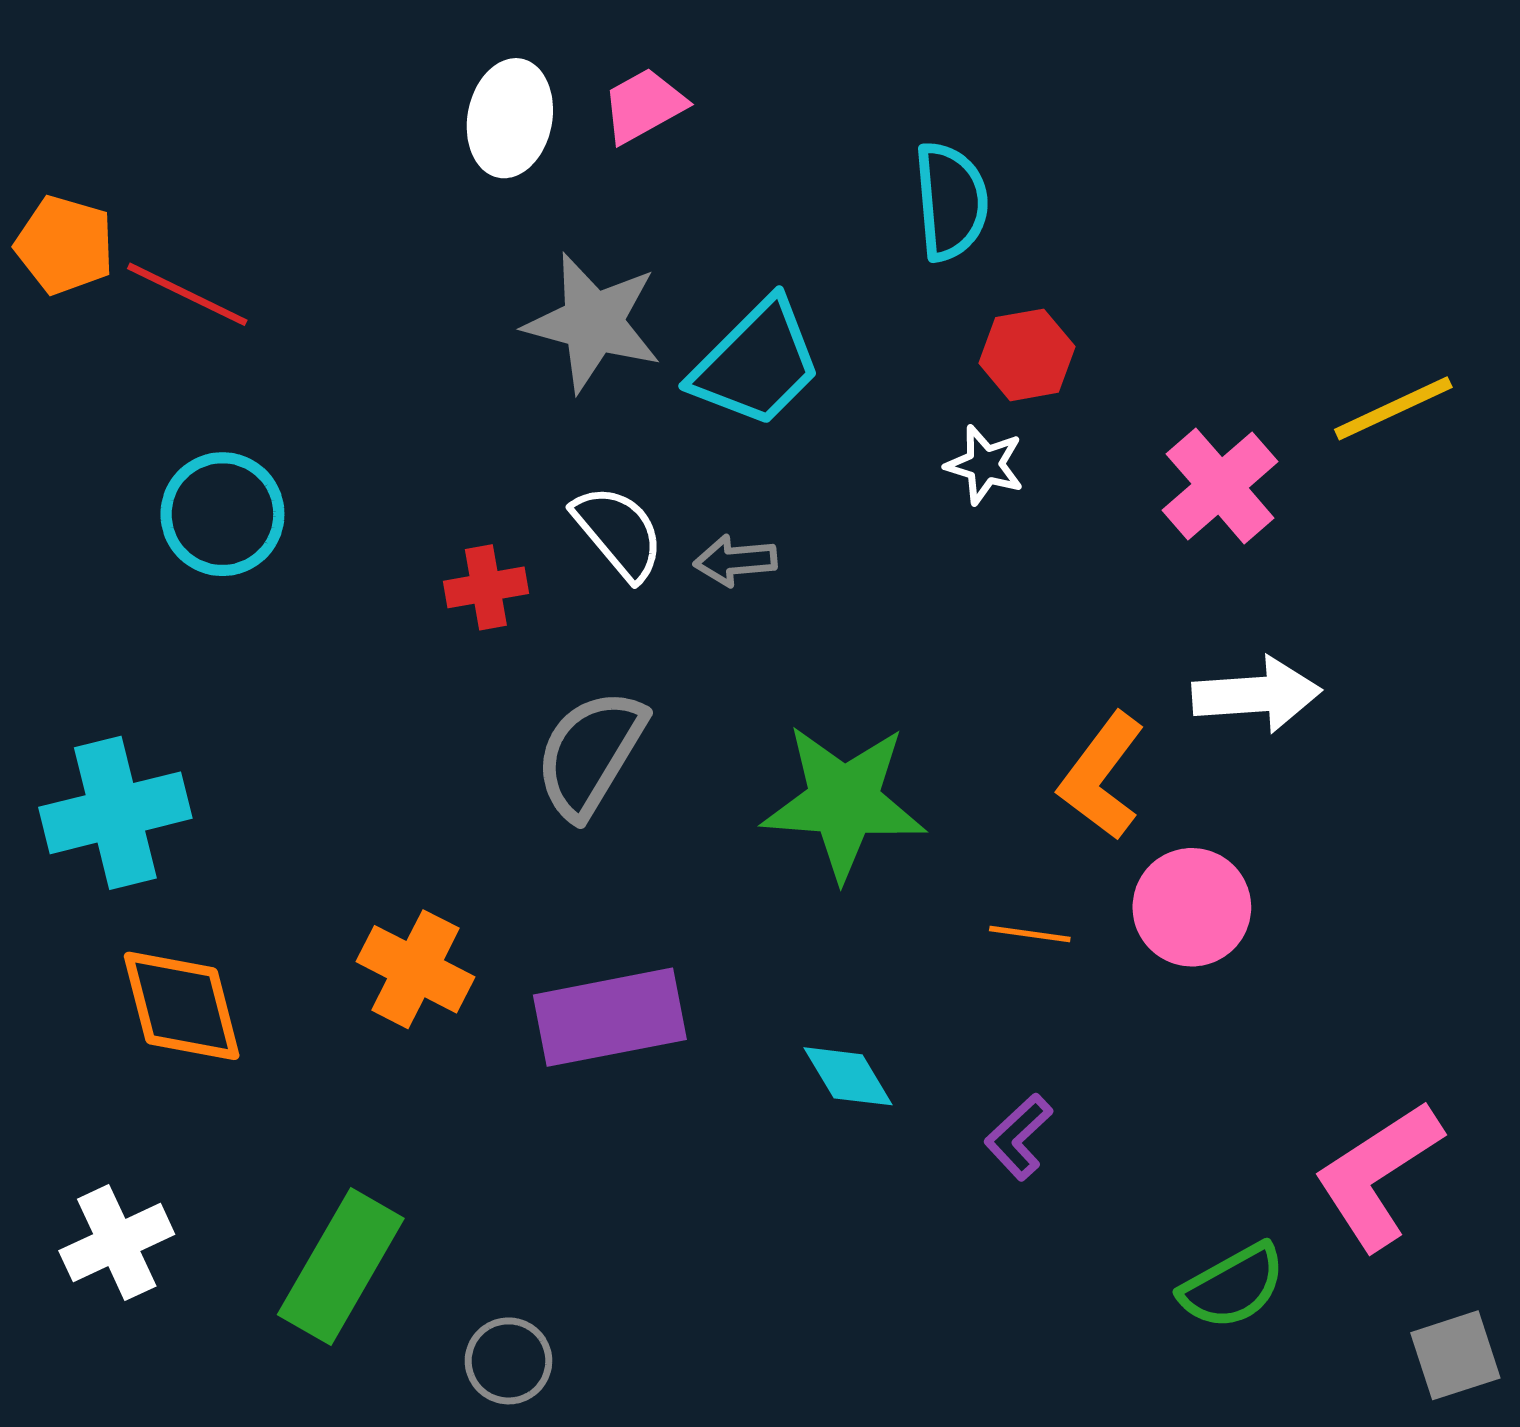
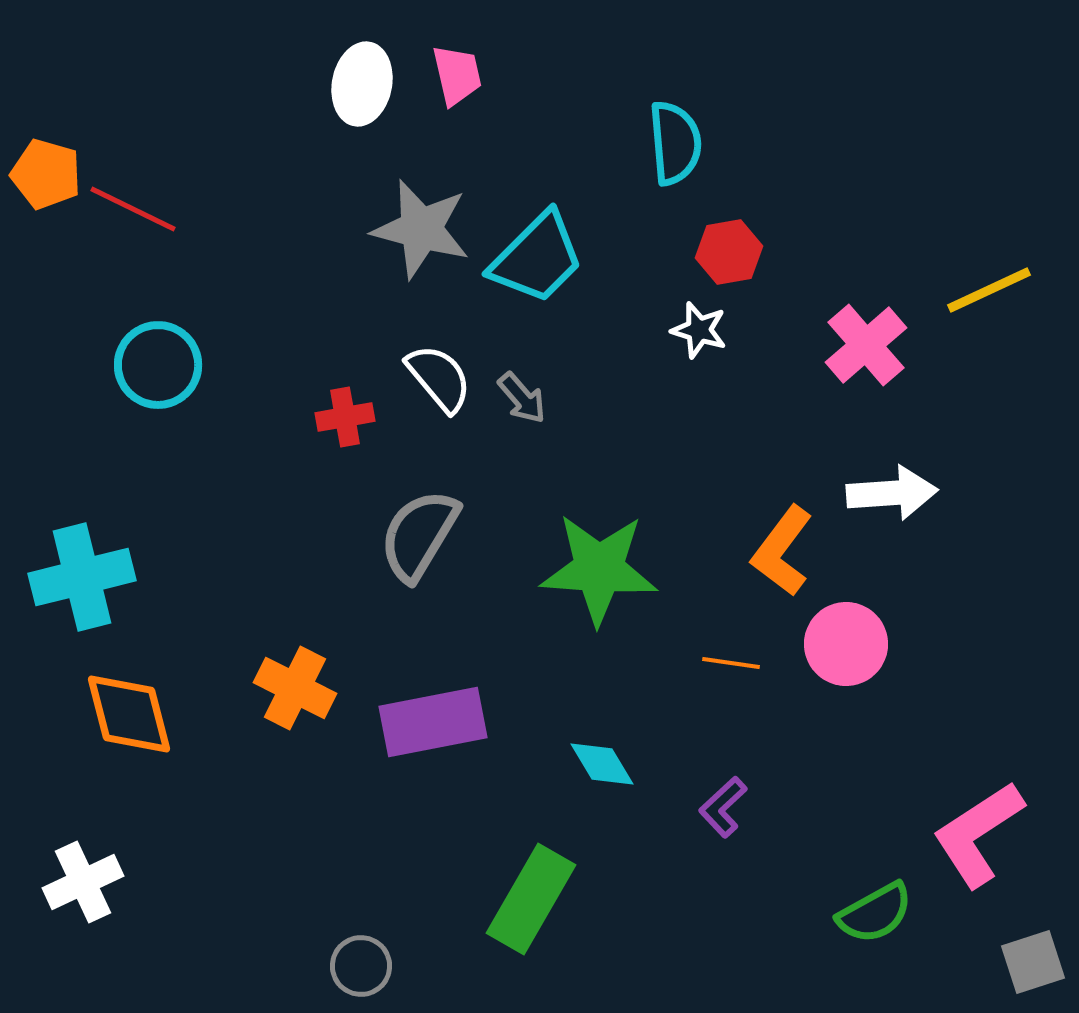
pink trapezoid: (644, 106) -> (457, 75), turned 106
gray arrow: (735, 561) -> (522, 398), turned -126
green rectangle: (341, 1267) -> (531, 899), moved

